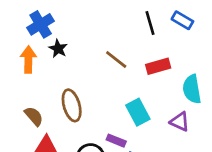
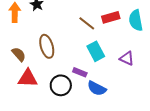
brown line: (116, 59) -> (87, 23), moved
cyan semicircle: (192, 89) -> (136, 20), moved

